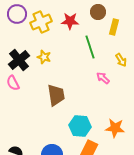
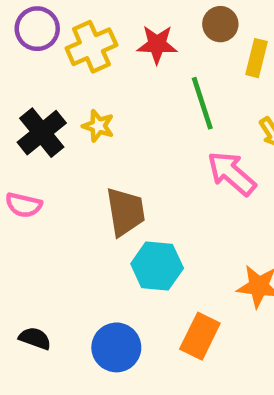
pink arrow: (103, 78) -> (232, 173), size x1.6
pink semicircle: (13, 83) -> (24, 205), moved, turned -49
cyan hexagon: (80, 126) -> (157, 266), moved

